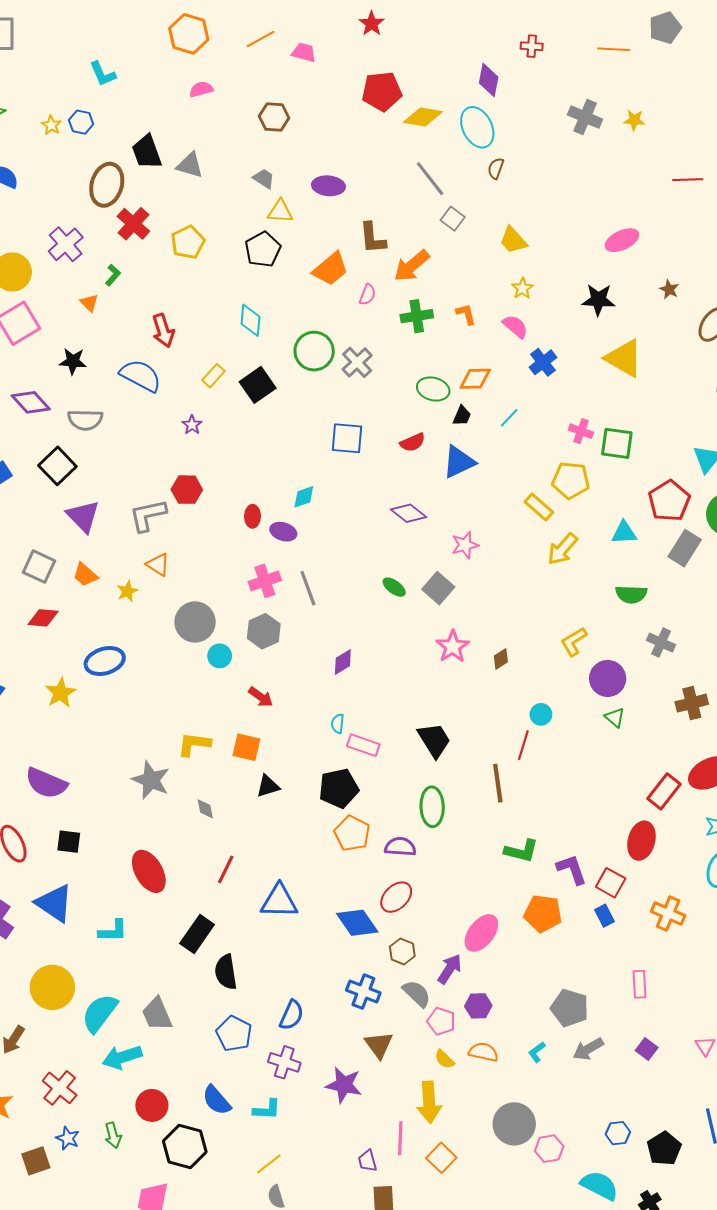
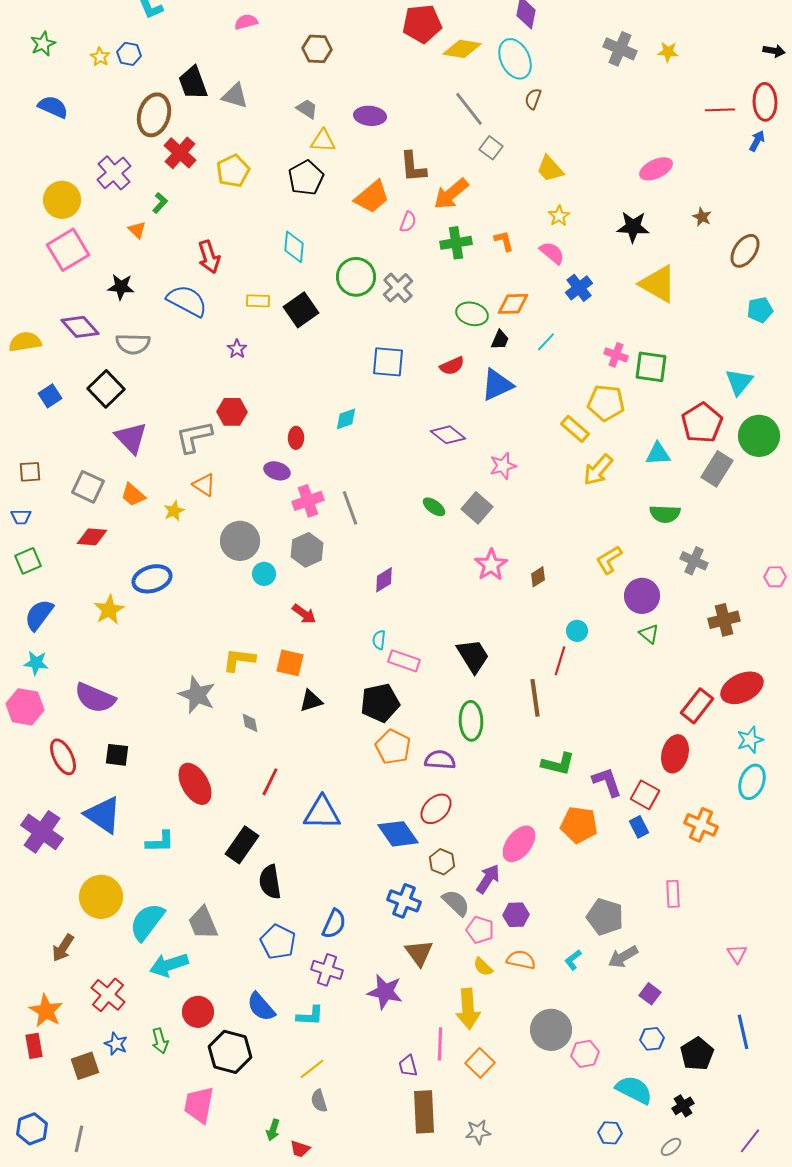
yellow rectangle: (213, 376) -> (258, 301), turned 50
purple ellipse: (283, 532) -> (277, 471), moved
purple square: (647, 1049) -> (650, 994), moved

